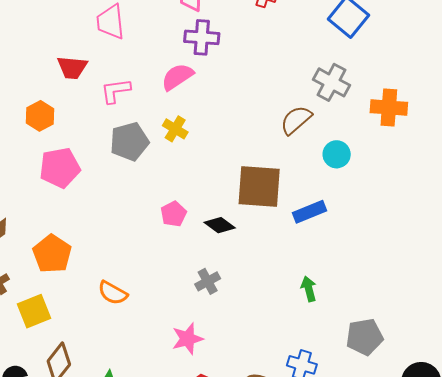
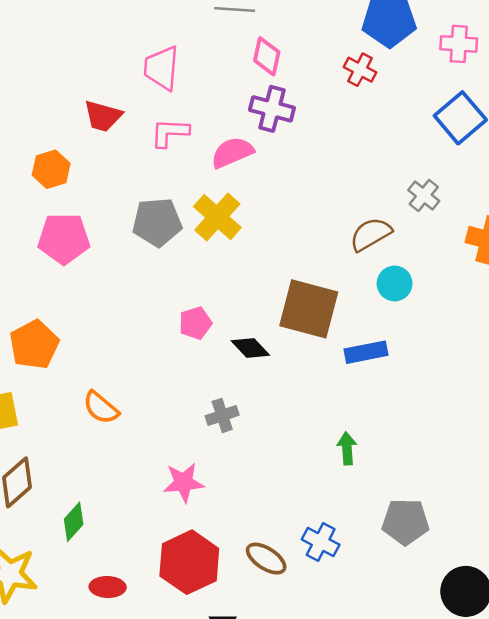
gray cross: (331, 82) -> (424, 195), size x0.7
pink L-shape: (116, 91) -> (170, 133), moved
yellow cross: (175, 129) -> (217, 217), size x1.5
cyan circle: (337, 154) -> (395, 283), moved

